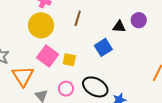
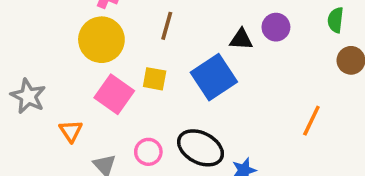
blue square: (103, 47) -> (214, 77), size x1.4
yellow square: (69, 60) -> (155, 79), moved
orange triangle: (23, 76) -> (71, 131), size x0.6

